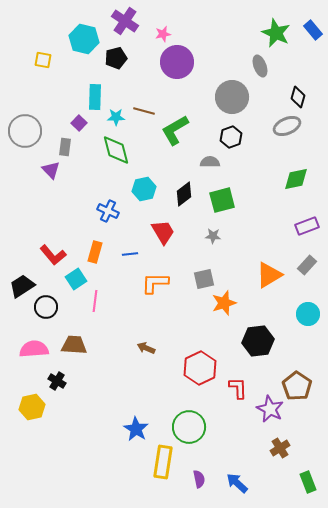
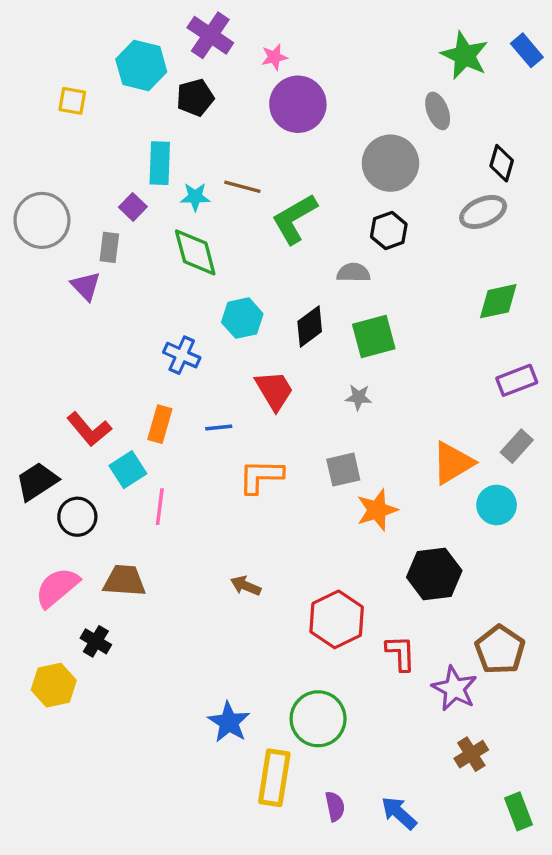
cyan circle: (308, 314) -> (497, 505), moved
pink semicircle: (34, 349) -> (57, 587), turned -36

